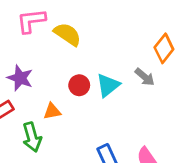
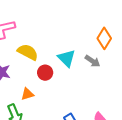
yellow semicircle: (67, 34) -> (28, 52), moved
cyan triangle: (108, 85) -> (67, 58), moved, turned -30

